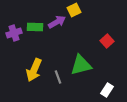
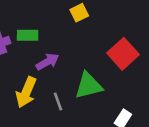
purple arrow: (57, 22) -> (47, 62), moved
red square: (107, 41) -> (123, 54), size x1.6

